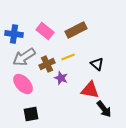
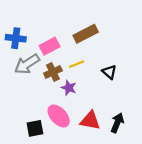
pink rectangle: (45, 31) -> (50, 46), moved, turned -66
pink ellipse: (23, 84) -> (59, 116), moved
red triangle: (90, 90) -> (90, 120), moved
black arrow: (104, 109) -> (117, 123), turned -120

